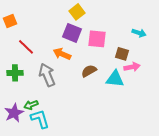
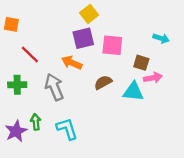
orange square: (10, 21) -> (11, 24), turned 32
purple square: (72, 33) -> (83, 38), turned -36
green arrow: (31, 105) -> (36, 122), turned 104
cyan L-shape: (40, 119) -> (67, 129), moved

